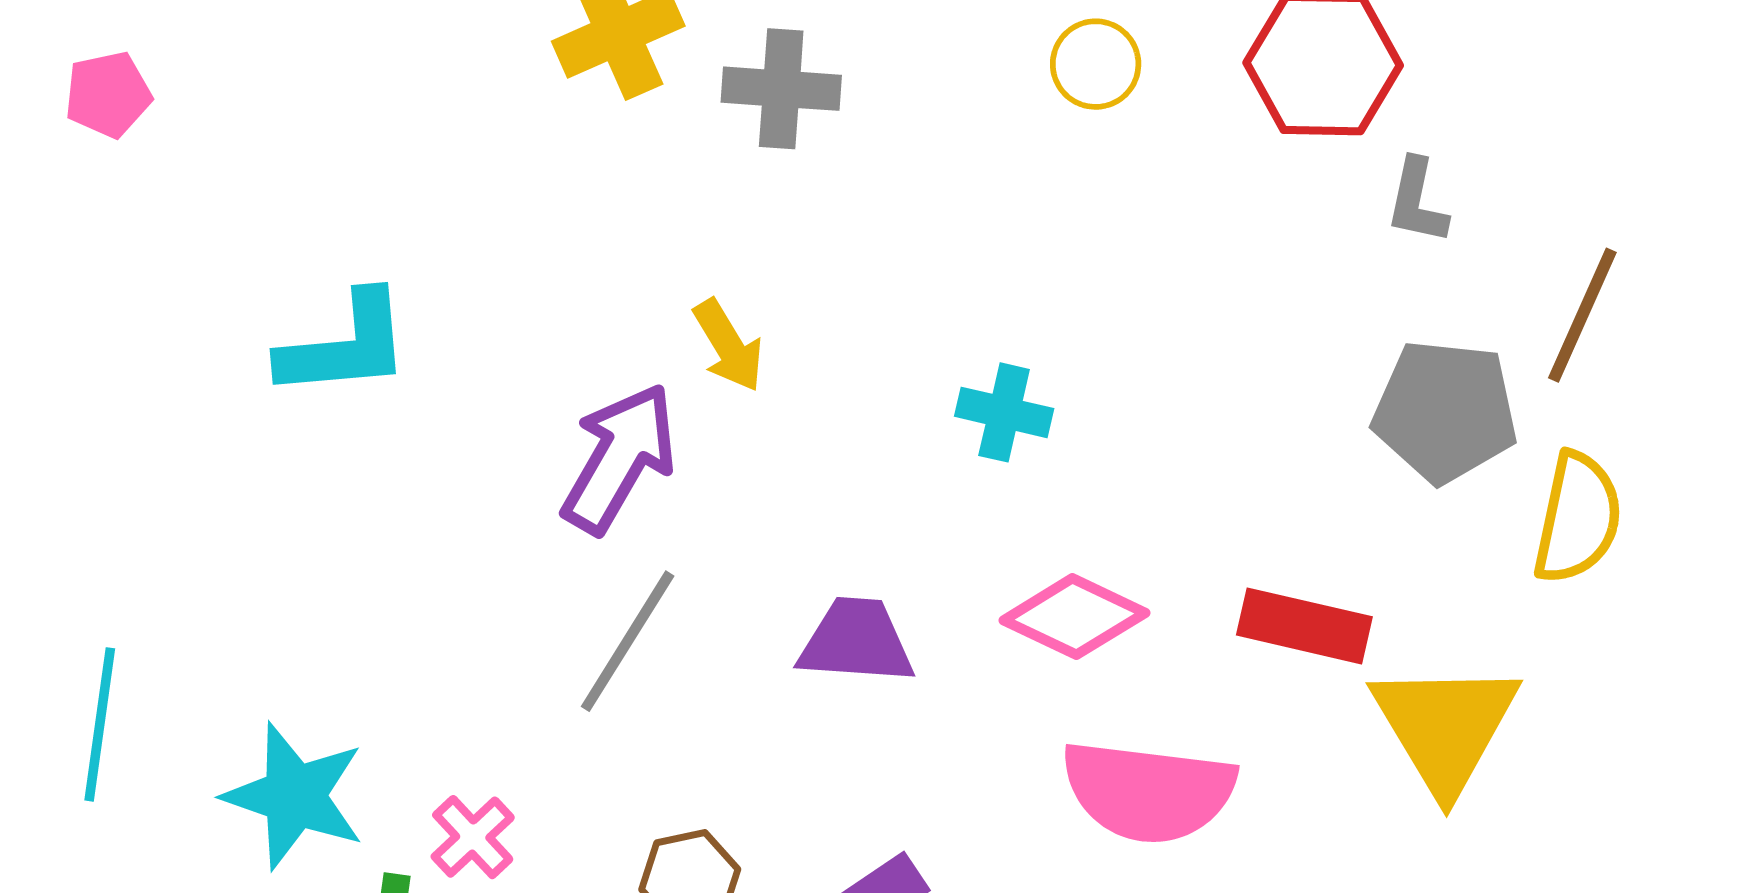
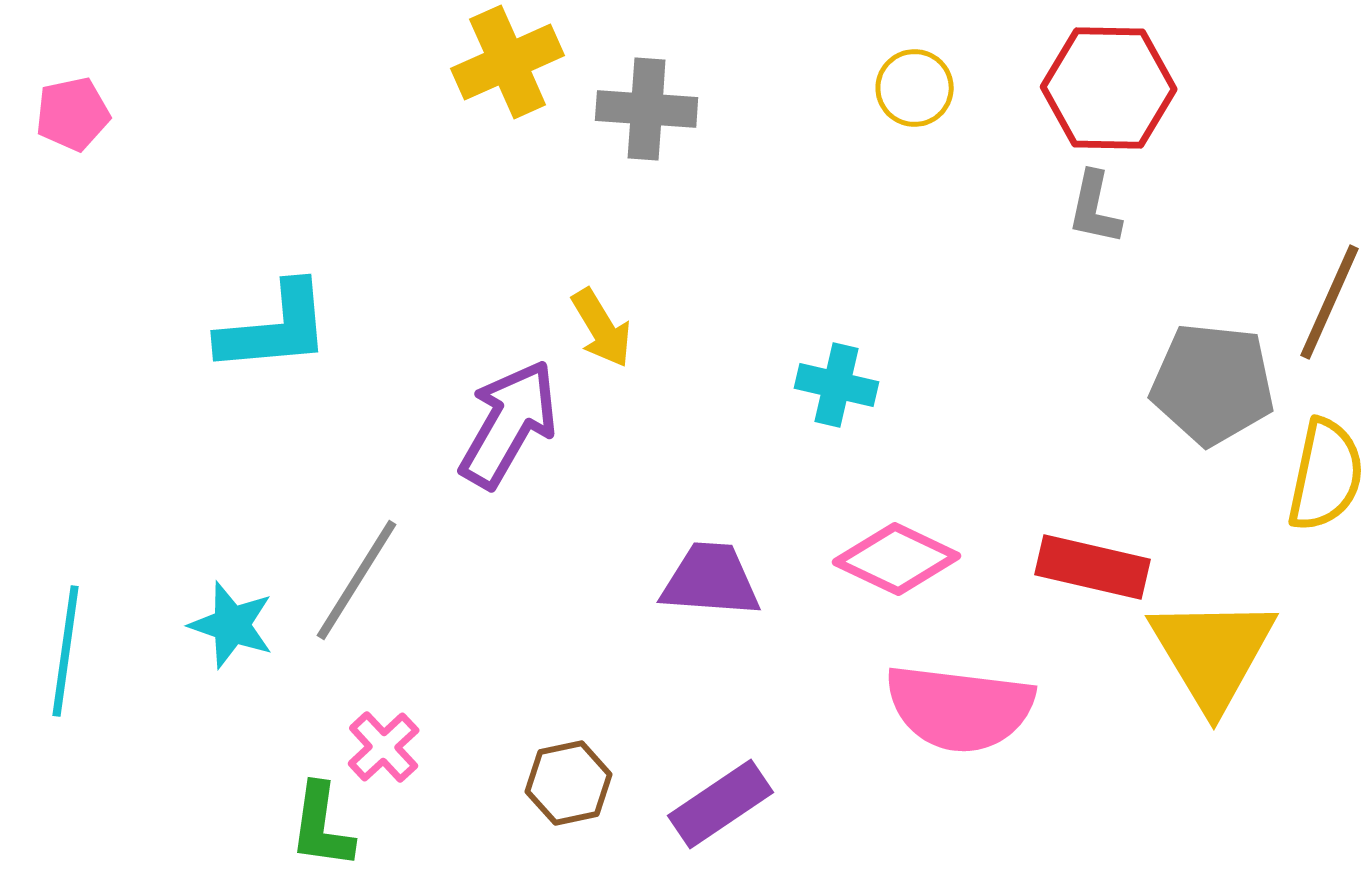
gray L-shape: (1417, 201) -> (1095, 208), moved
gray line: (628, 641) -> (357, 580), moved
cyan star: (294, 796) -> (232, 625), moved, size x0.7

